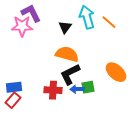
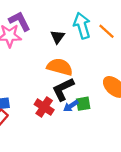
blue arrow: (77, 89) -> (71, 106), turned -32
red cross: (53, 90) -> (44, 107), turned 30

